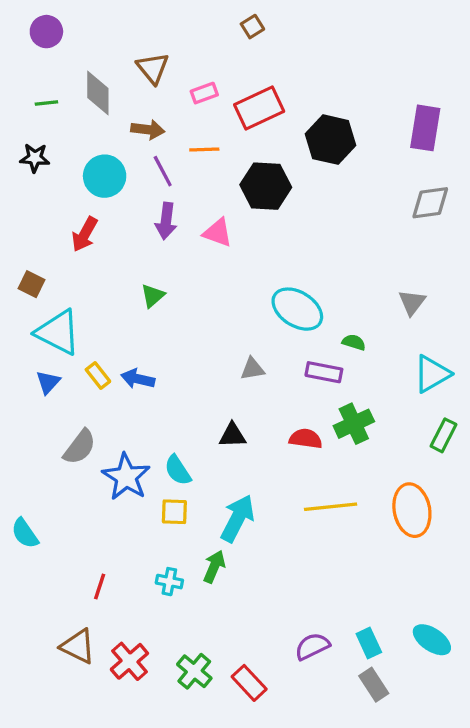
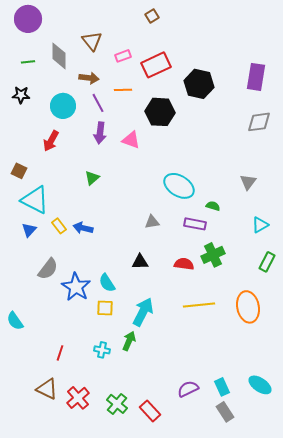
purple circle: (46, 32) -> (28, 19), size x1.4
cyan triangle: (432, 374) -> (260, 225), size x0.7

